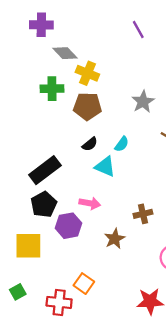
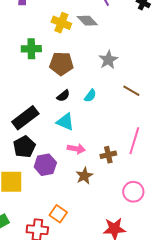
gray diamond: (65, 53) -> (87, 21), moved
yellow cross: (87, 73) -> (61, 23), moved
cyan triangle: (105, 167) -> (65, 122), moved
pink arrow: (90, 203) -> (76, 149), moved

